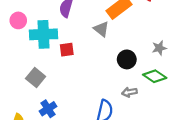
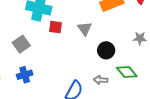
gray triangle: (101, 29) -> (85, 29), moved
gray star: (159, 48) -> (140, 38), moved

